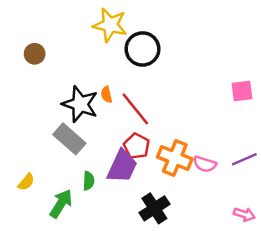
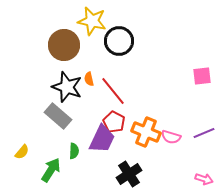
brown circle: (35, 54) -> (64, 45), moved, size x1.8

